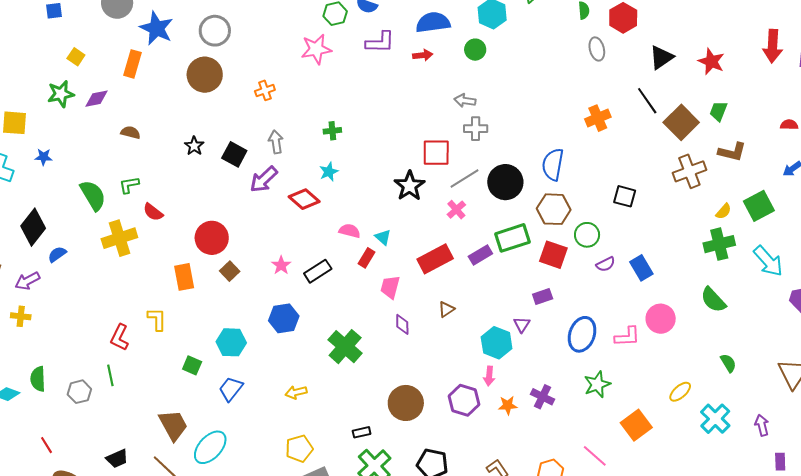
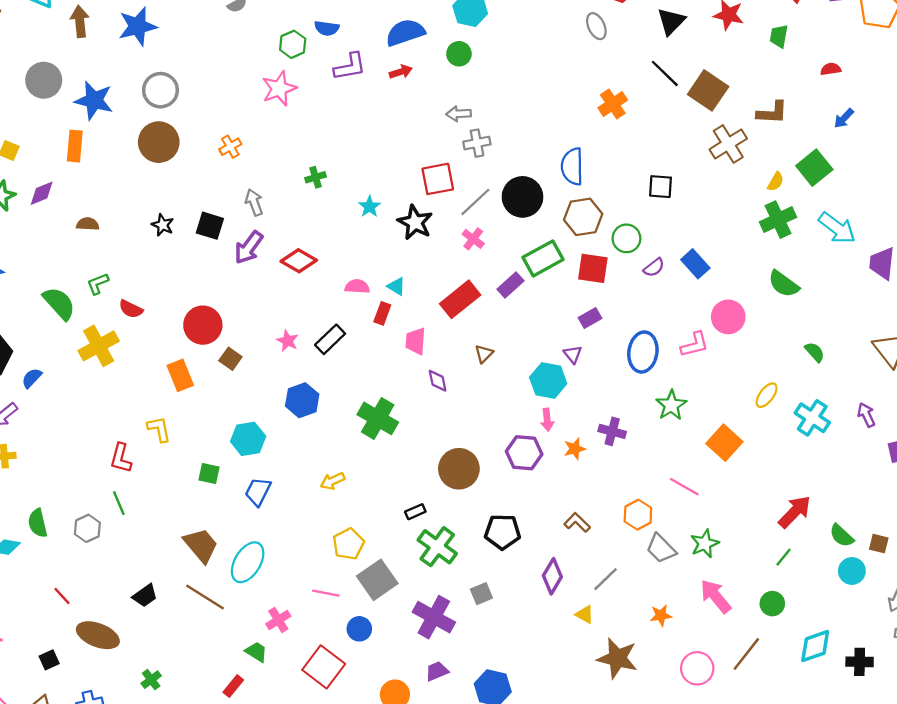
green trapezoid: (718, 111) -> (779, 36), moved
cyan star: (329, 172) -> (370, 207), moved

